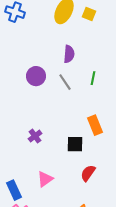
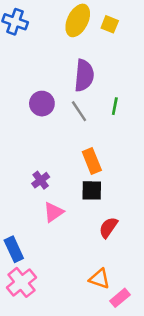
purple semicircle: (69, 54) -> (84, 75), size x1.4
orange rectangle: (95, 125) -> (92, 161), moved
pink triangle: (45, 179) -> (53, 212), moved

